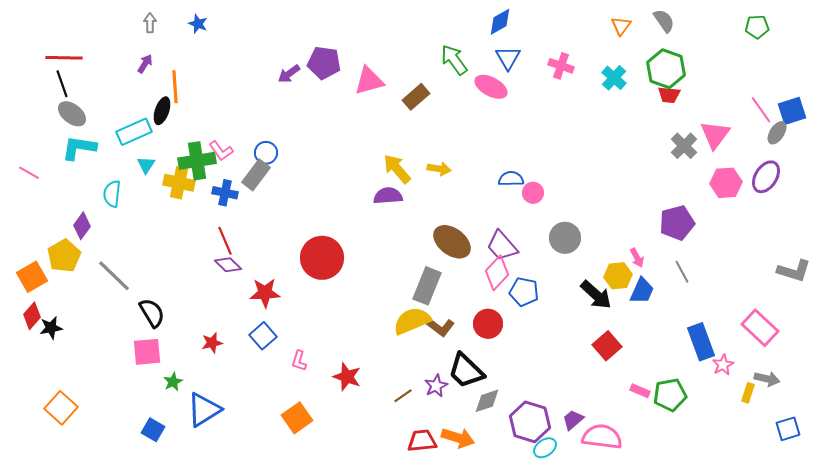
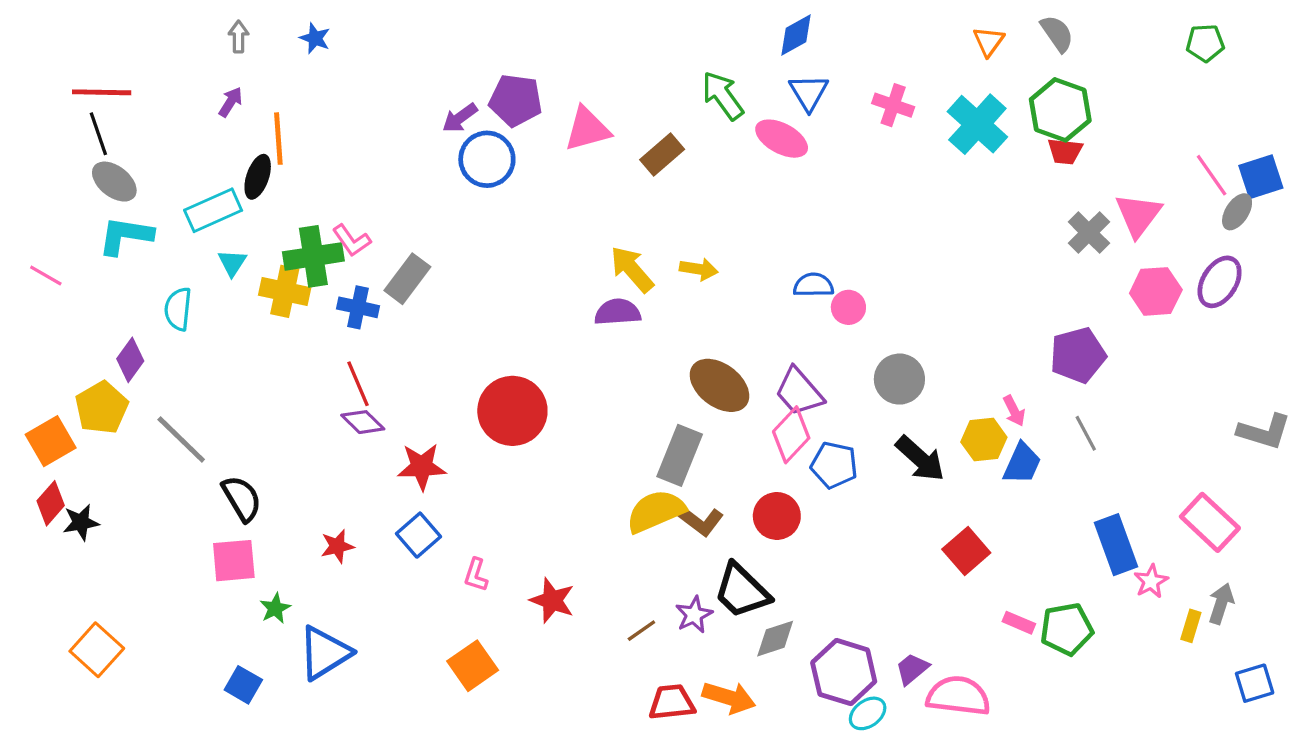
cyan cross: (614, 78) -> (977, 124), size x1.5
blue circle: (266, 153) -> (487, 159), moved, size x1.5
black arrow: (596, 295) -> (920, 459), moved
gray arrow: (767, 379) -> (1221, 604), turned -85

